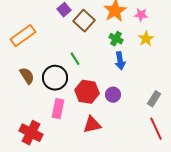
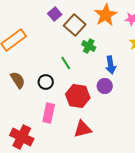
green cross: (116, 39) -> (89, 46), moved
black circle: (55, 78) -> (46, 82), size x0.6
purple circle: (113, 95) -> (105, 86), moved

